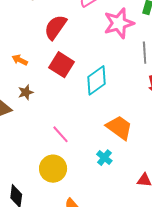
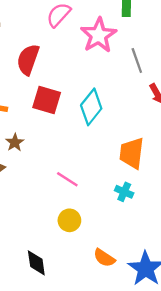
orange trapezoid: (119, 128) -> (132, 153), turned -104
yellow circle: (53, 169) -> (69, 220), size x0.7

